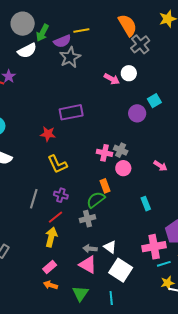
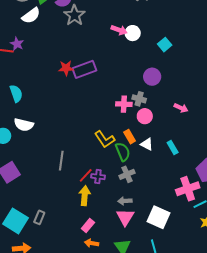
white circle: (129, 73) -> (133, 33), moved
purple circle: (137, 113) -> (152, 77), moved
red star: (48, 134) -> (66, 68), moved
yellow L-shape: (57, 164) -> (105, 139), moved
purple cross: (61, 195) -> (98, 177), moved
green semicircle: (96, 200) -> (123, 152), turned 114
gray cross: (87, 219) -> (127, 174), moved
white triangle: (110, 247) -> (147, 144), moved
pink triangle: (88, 265) -> (125, 217), turned 42

